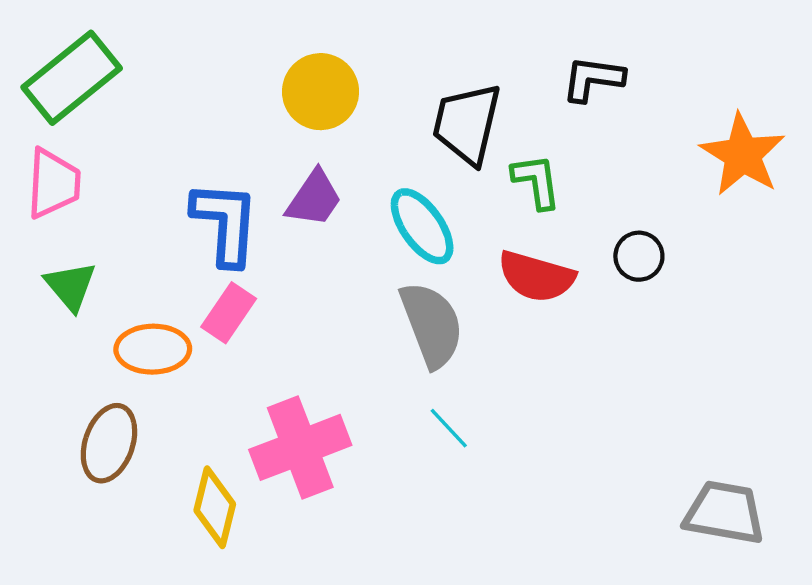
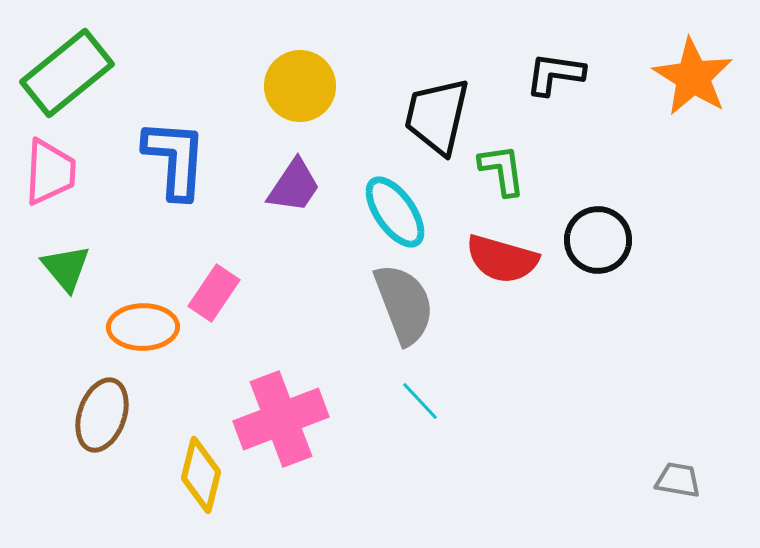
orange star: (743, 155) -> (693, 77), moved
blue L-shape: (225, 223) -> (175, 159), moved
black circle: (639, 256) -> (598, 240), size x1.4
gray trapezoid: (724, 513) -> (678, 480), size x0.6

